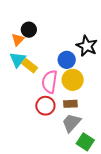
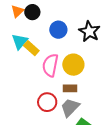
orange triangle: (18, 40) -> (17, 11), moved
blue circle: (67, 60) -> (58, 30), moved
red circle: (45, 106) -> (47, 102), moved

